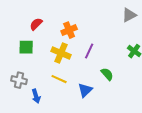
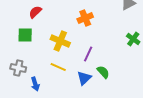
orange cross: (69, 30) -> (85, 18), moved
purple line: (89, 51) -> (88, 54), moved
green semicircle: (107, 74) -> (103, 72), moved

